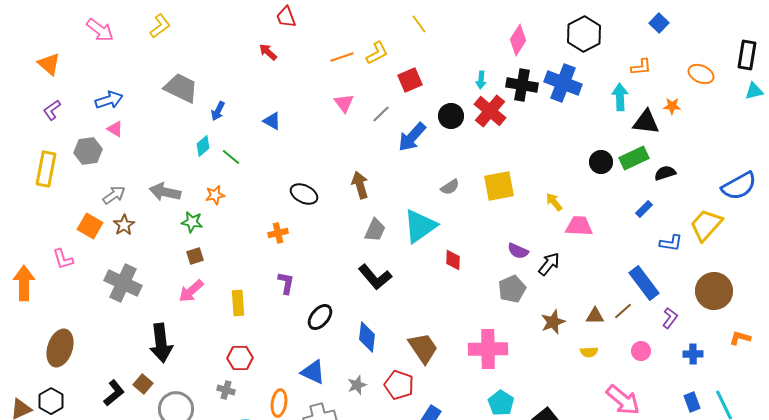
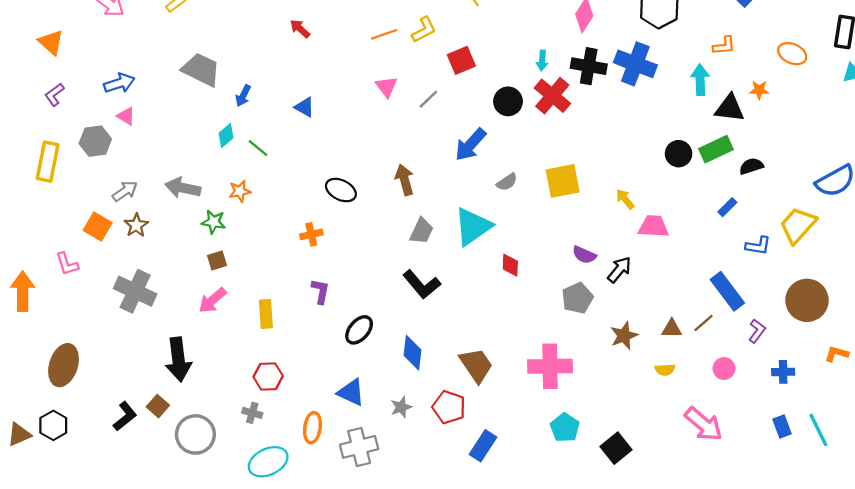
blue arrow: (412, 137) -> (470, 145), moved

